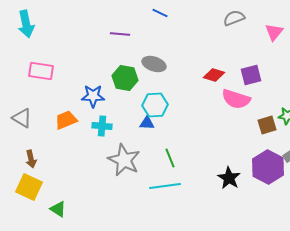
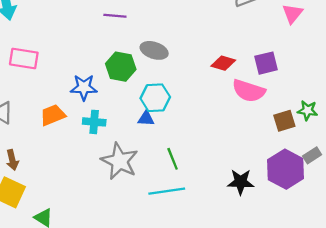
black star: (229, 178) -> (241, 182), turned -30

